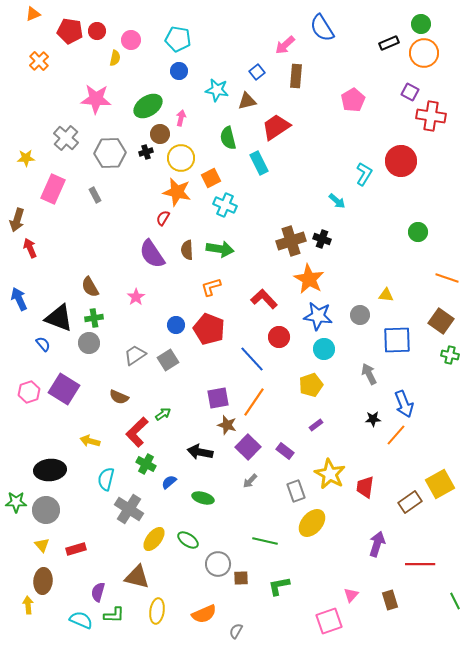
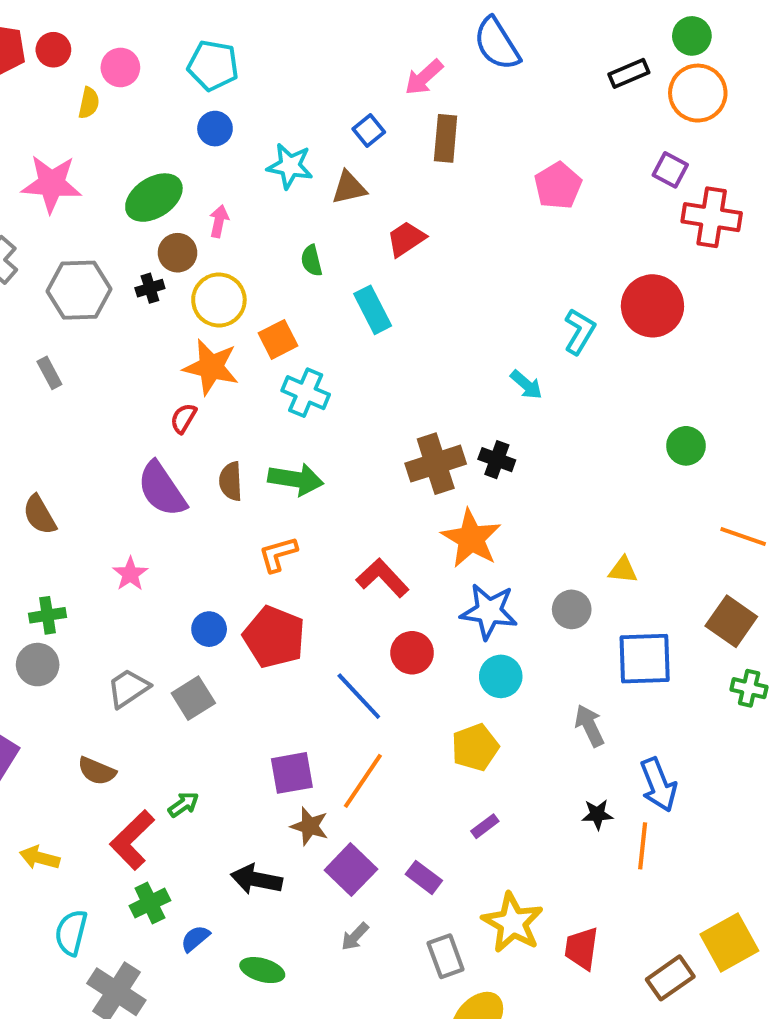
red trapezoid: (276, 127) -> (406, 239), size x0.7
green semicircle: (228, 138) -> (312, 261), size x0.7
brown semicircle: (90, 287) -> (40, 515), moved
orange line: (396, 435) -> (643, 846), turned -35
green cross: (146, 464) -> (150, 903), turned 36

